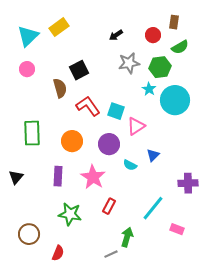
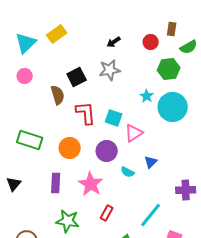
green semicircle: (180, 47) -> (189, 47), moved
gray star: (129, 63) -> (110, 70), moved
green hexagon: (160, 67) -> (169, 69), moved
red L-shape: (88, 106) -> (86, 113), turned 30
green rectangle: (32, 133) -> (30, 140), turned -70

